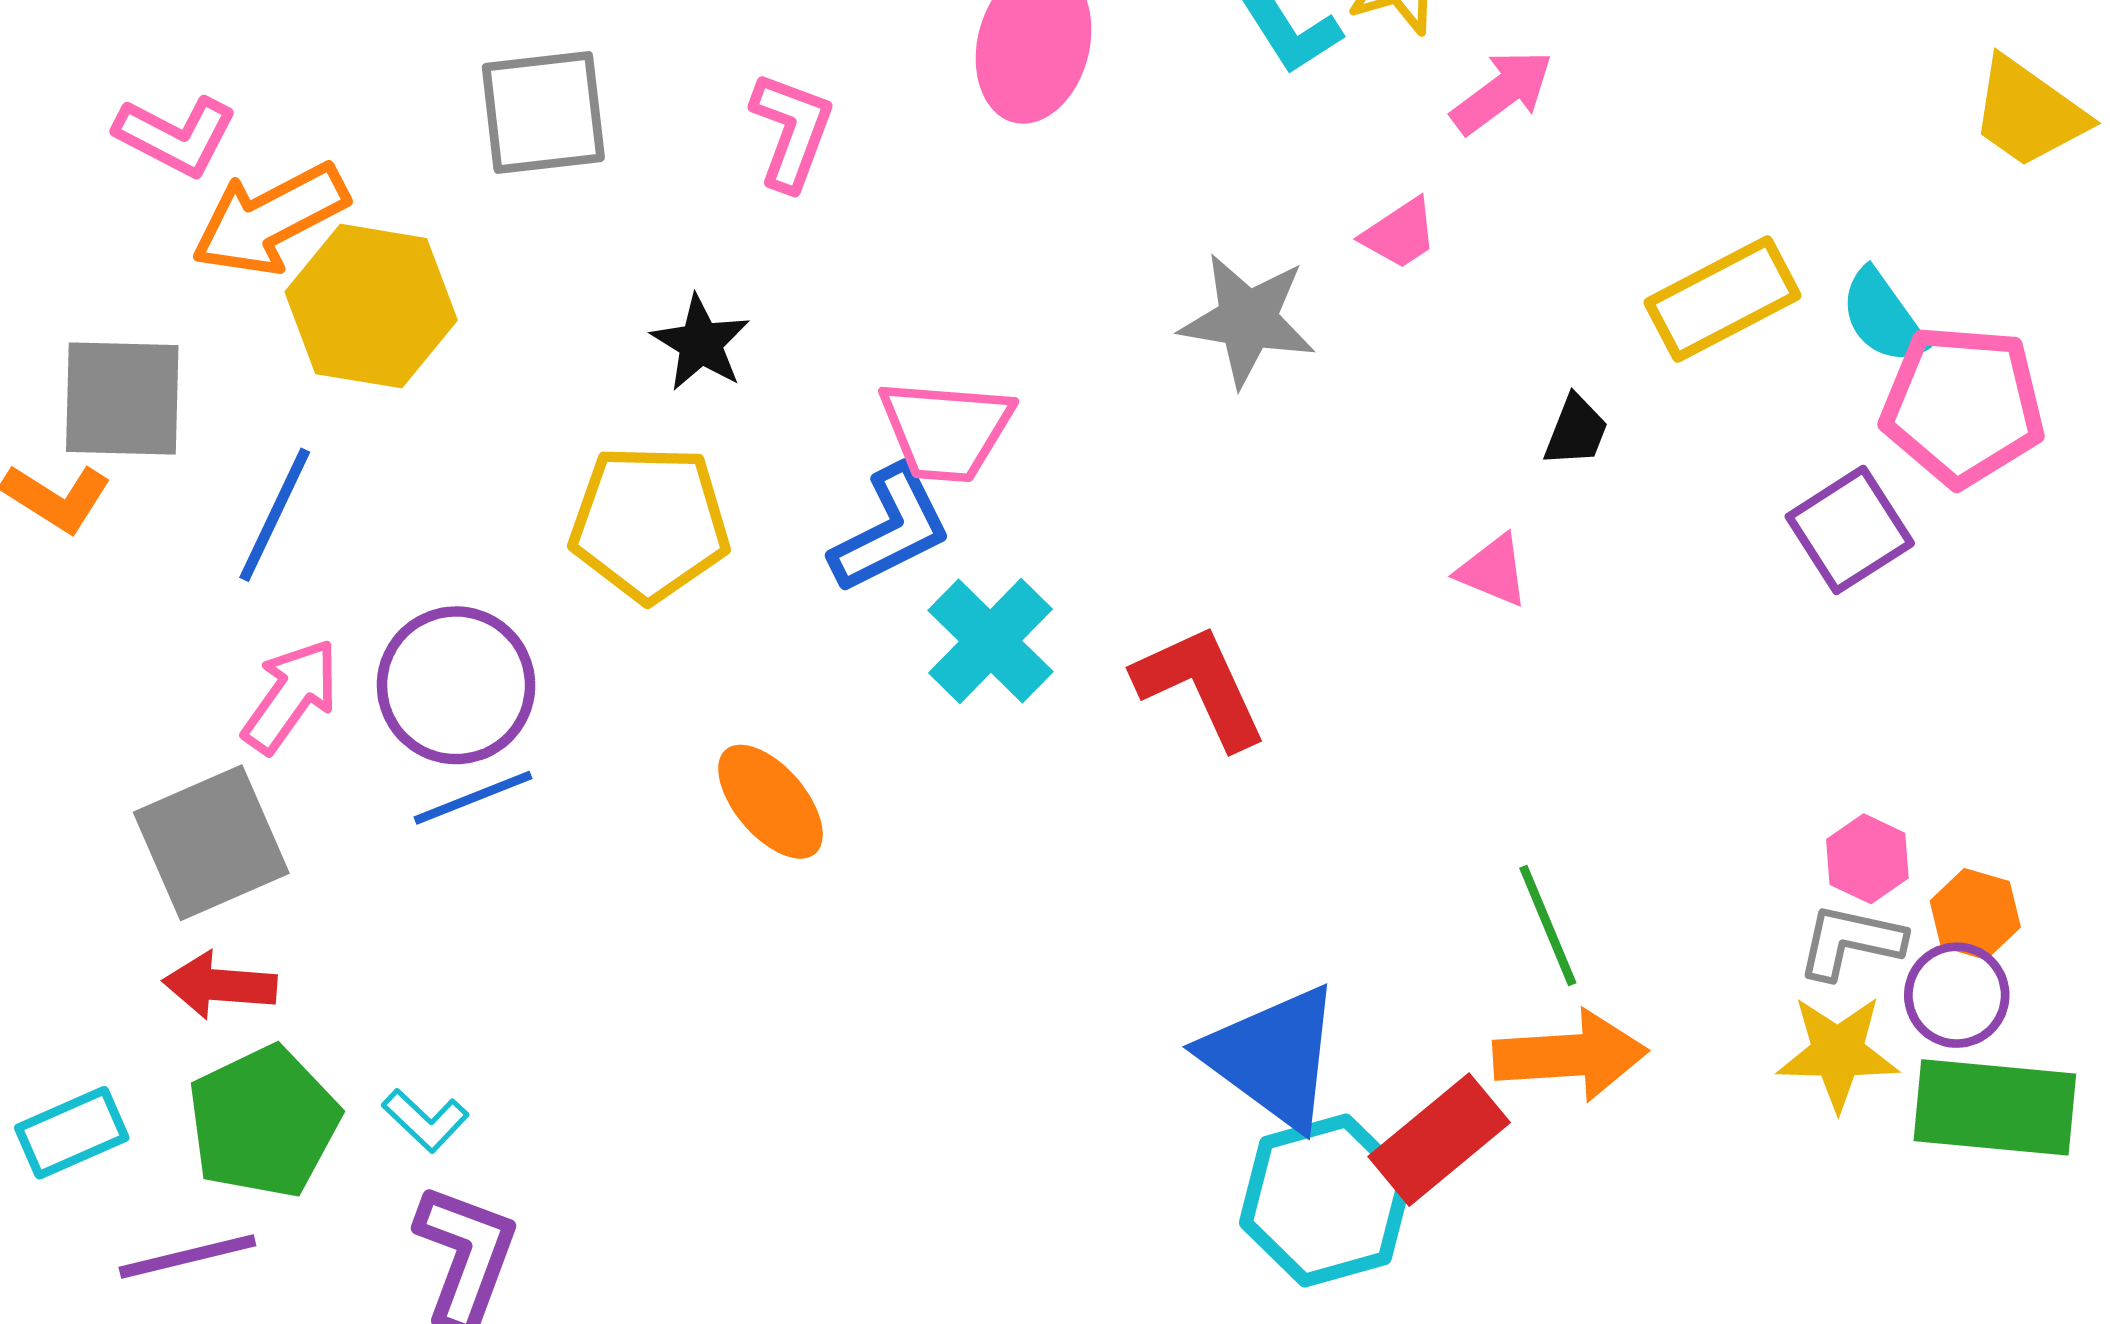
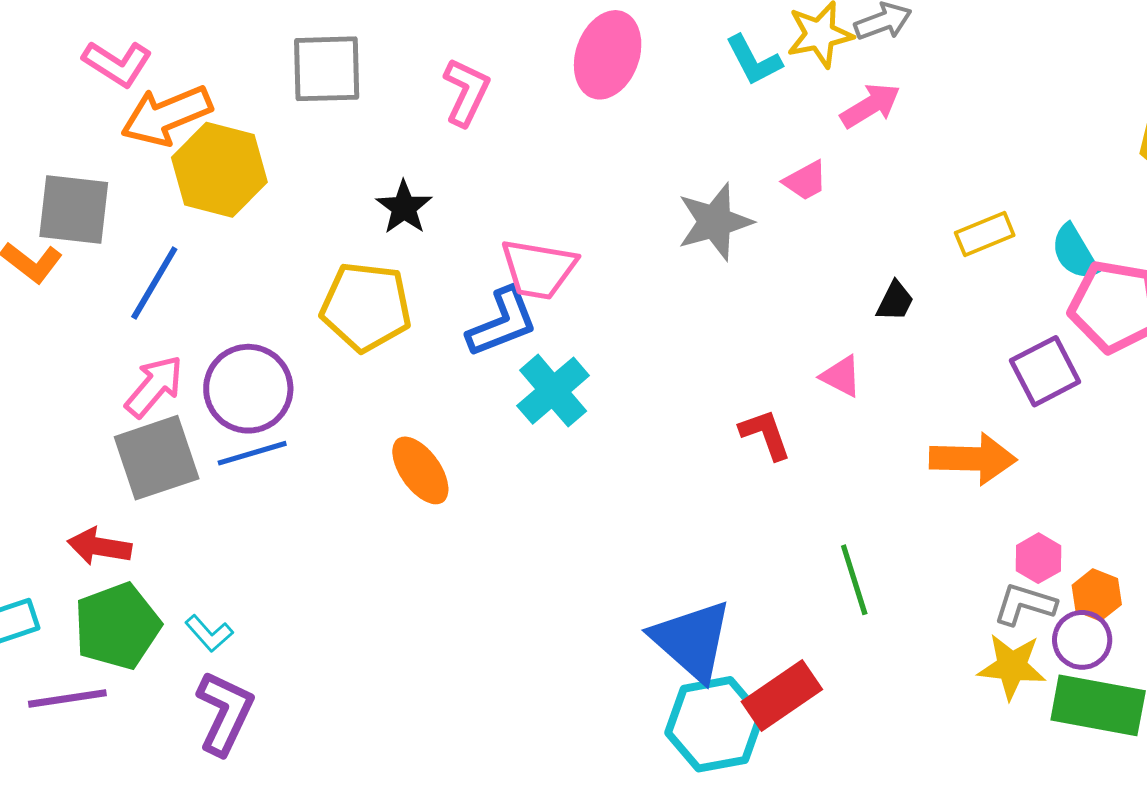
yellow rectangle: (1722, 299) -> (985, 234), size x0.7
gray star: (1248, 320) -> (715, 222), turned -30
red L-shape: (1200, 686) -> (765, 434), moved, size x0.7
gray square: (211, 843) -> (157, 458), moved
orange arrow: (1570, 1055) -> (973, 459), moved

